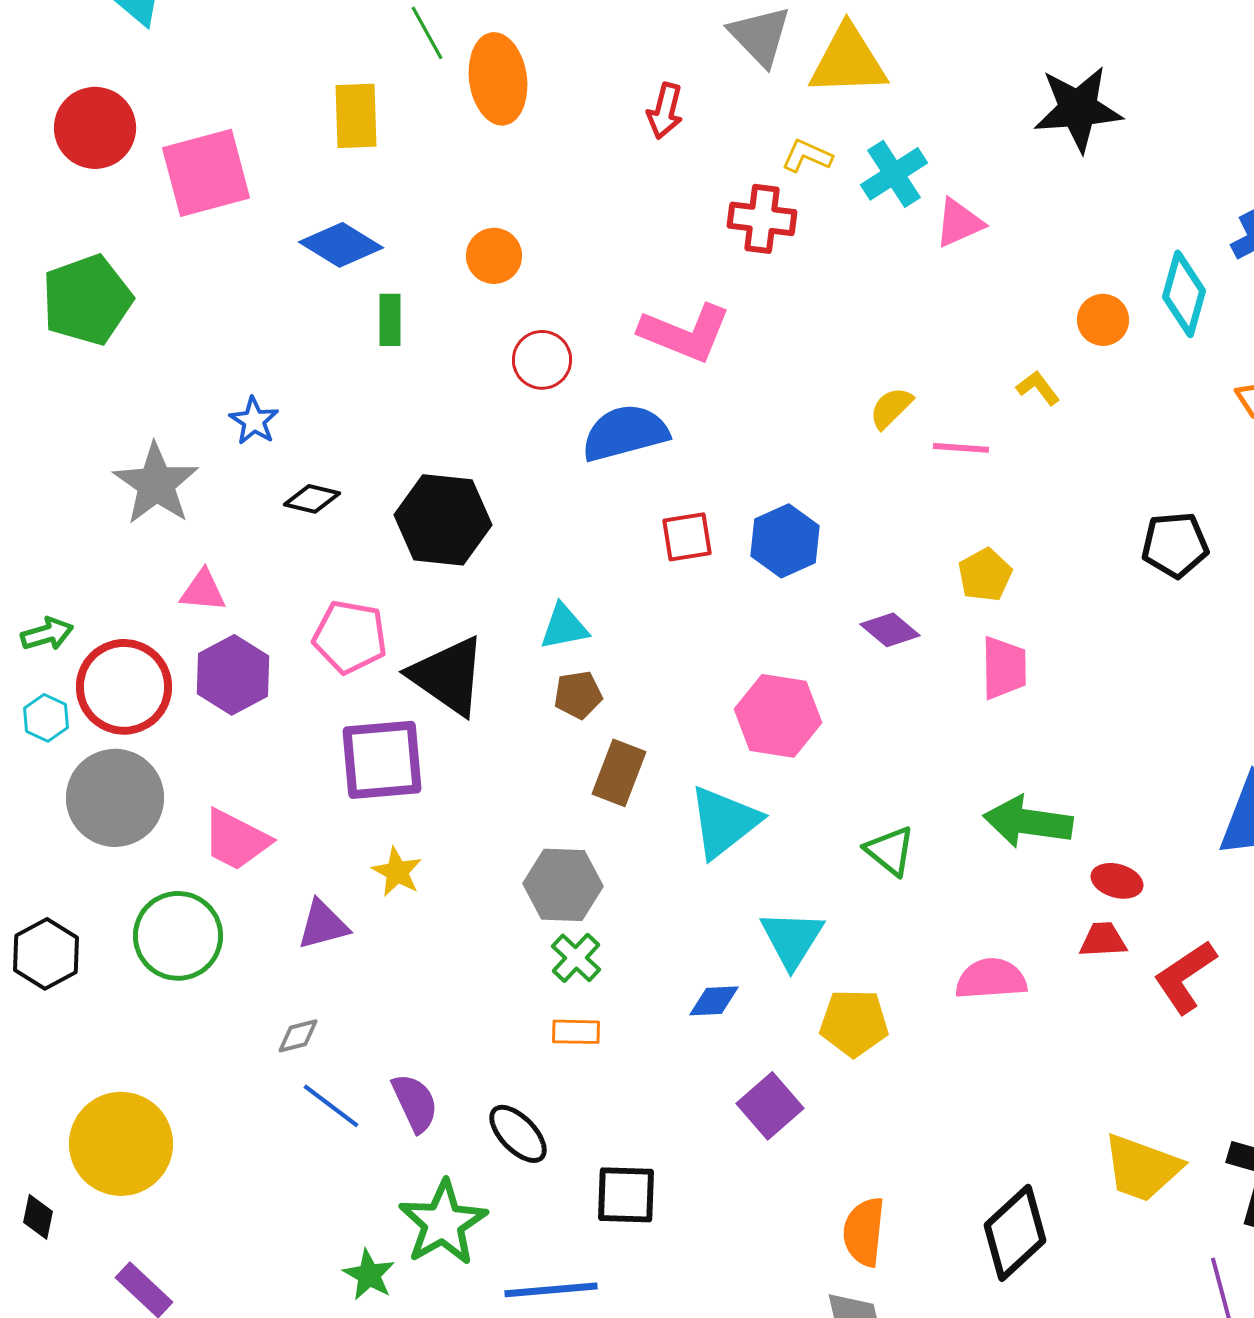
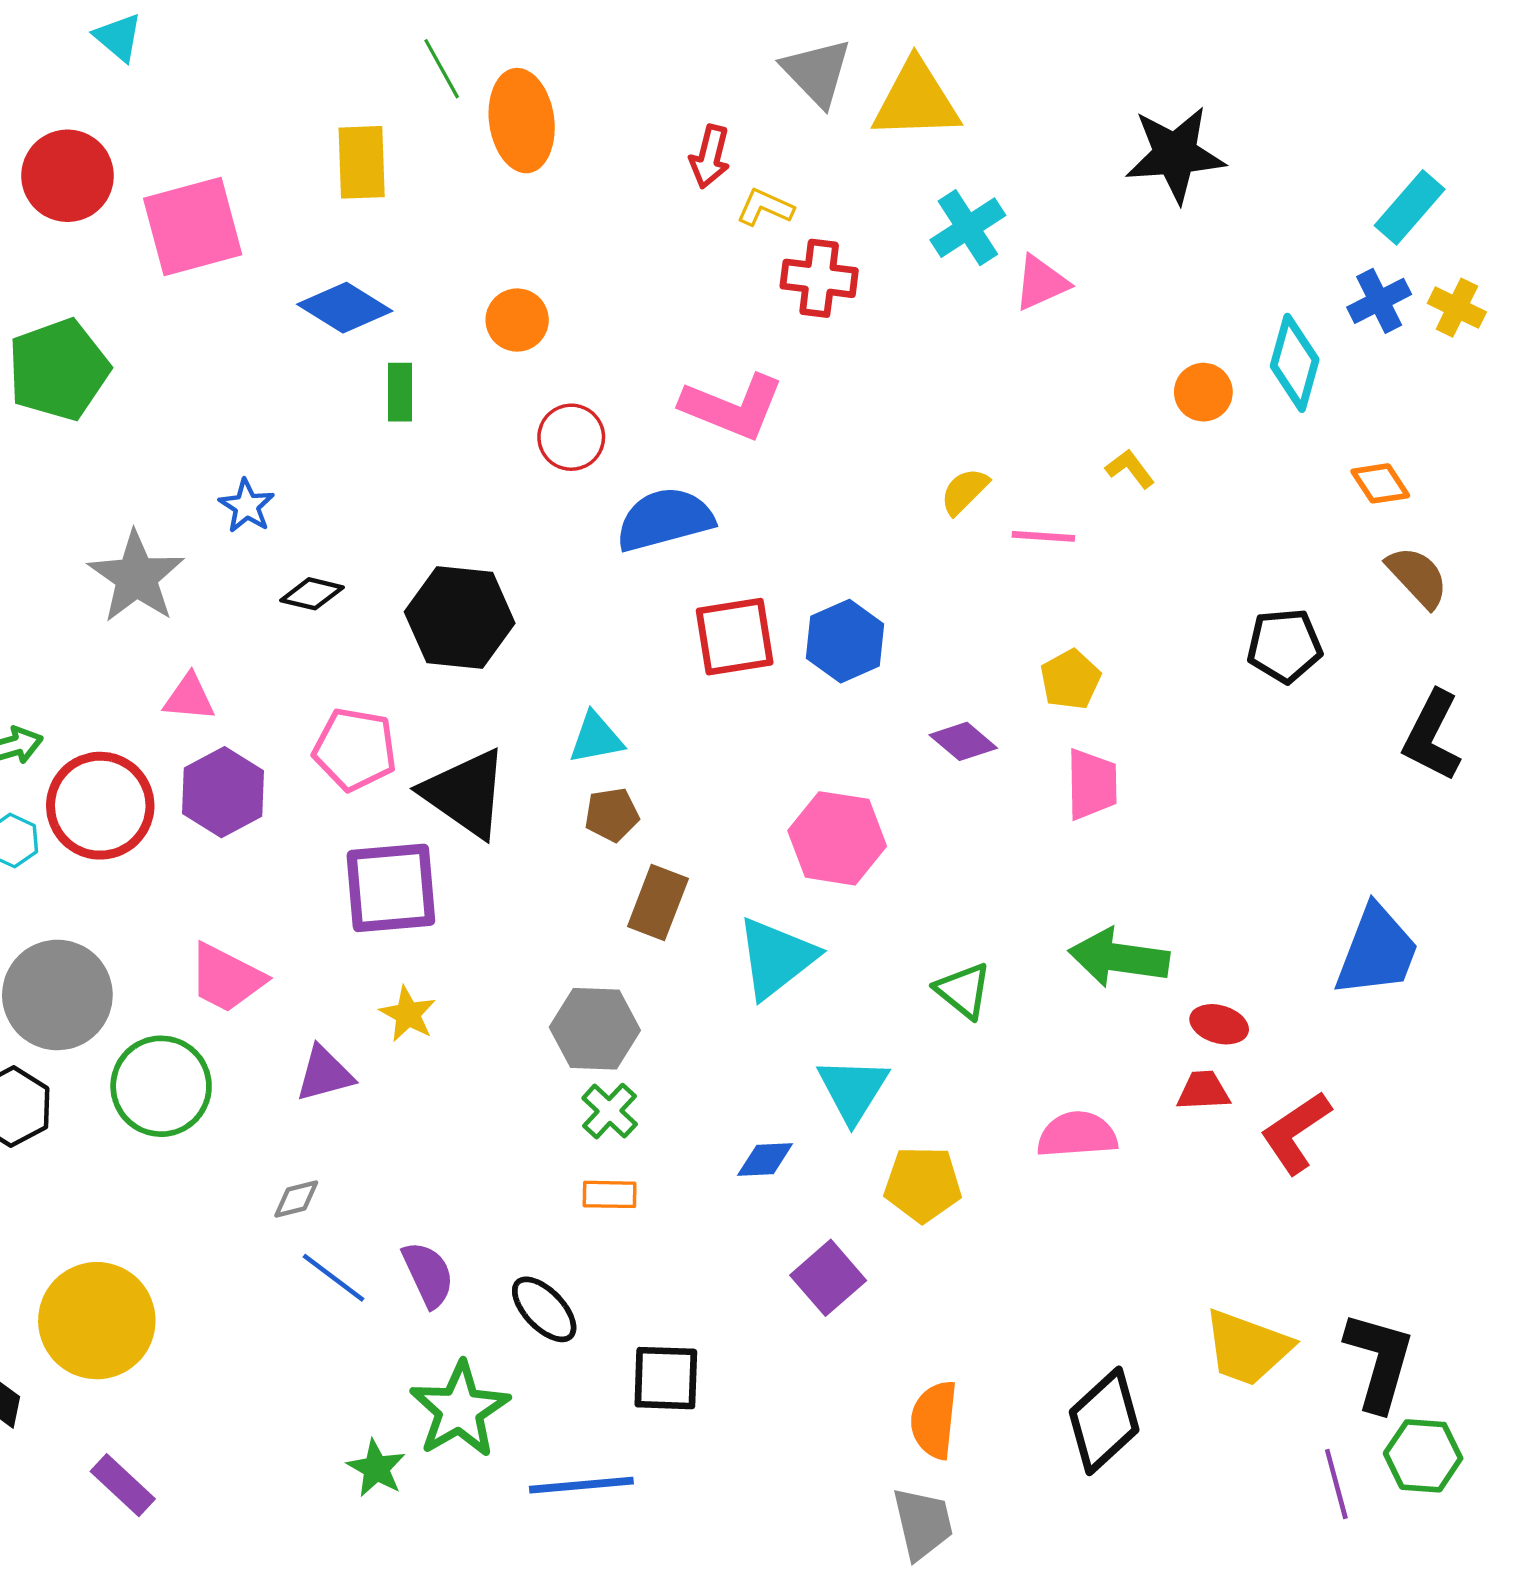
yellow L-shape: (807, 156) -> (765, 207), moved
red square: (687, 537) -> (735, 637), size x1.4
gray circle: (115, 798) -> (57, 995), moved

